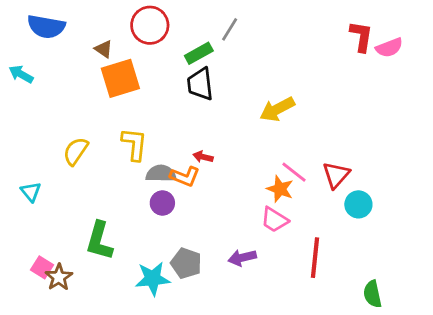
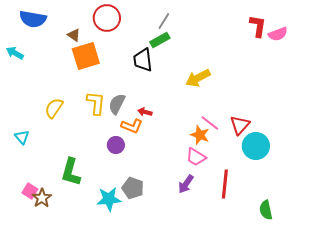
green rectangle: (199, 53) -> (160, 40), moved
gray semicircle: (161, 174) -> (117, 104), moved, turned -65
cyan circle: (358, 204) -> (256, 146), size x1.4
purple arrow: (242, 258) -> (186, 184), moved, turned -42

